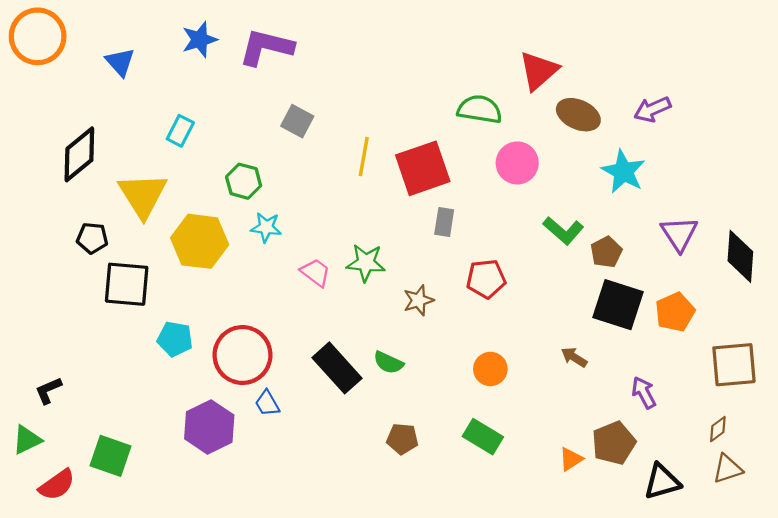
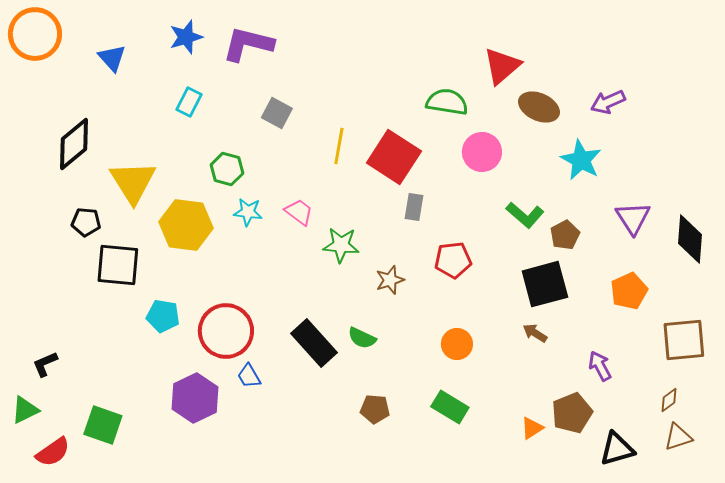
cyan rectangle: (180, 131) -> (189, 102), moved
red square: (423, 168) -> (394, 157), turned -38
pink trapezoid: (315, 272) -> (299, 212), moved
black square: (618, 305) -> (545, 284), moved, turned -33

